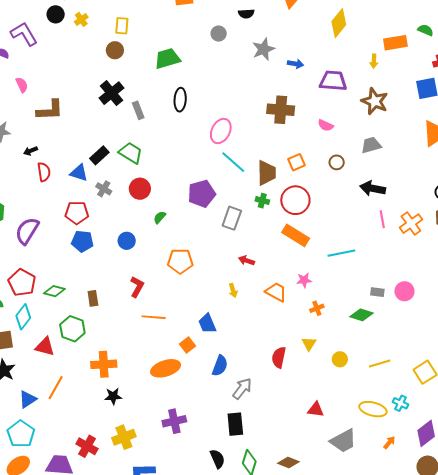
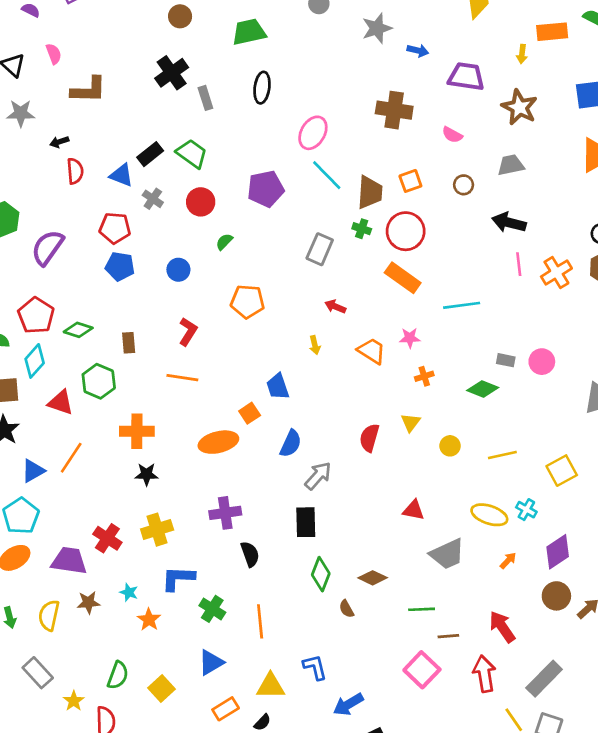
purple pentagon: (202, 194) -> (266, 189), moved
orange line: (154, 317) -> (182, 378), moved
black semicircle: (217, 459) -> (250, 554), moved

